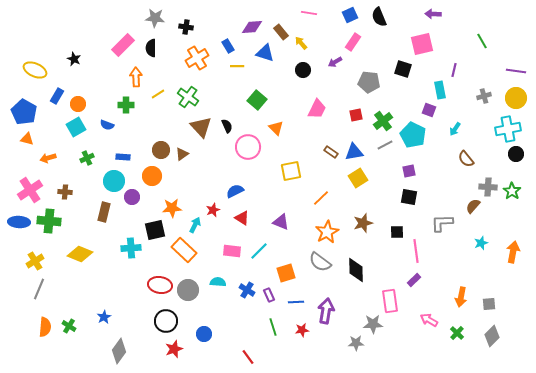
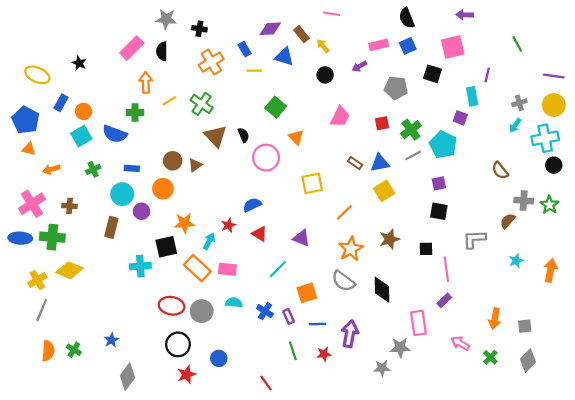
blue square: (350, 15) -> (408, 46), moved
pink rectangle: (353, 42) -> (379, 45), turned 42
blue semicircle: (107, 125) -> (115, 134), size x1.6
cyan arrow: (455, 129) -> (515, 125), moved
pink rectangle: (232, 251) -> (227, 269), moved
yellow diamond: (80, 254) -> (70, 270), moved

